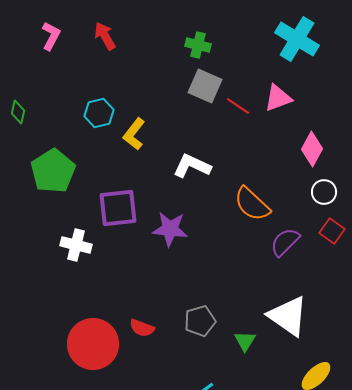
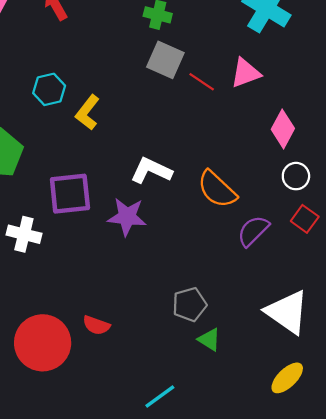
white L-shape: (192, 166) -> (151, 171), moved
white triangle: (288, 316) -> (287, 312), moved
gray pentagon: (200, 321) -> (190, 304), moved
green triangle: (245, 341) -> (209, 340), turned -30

